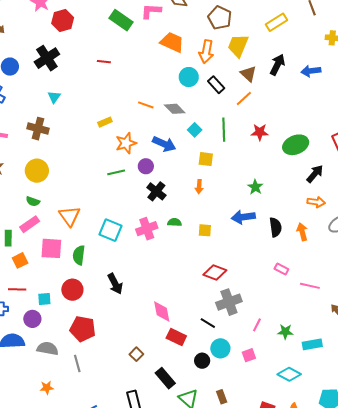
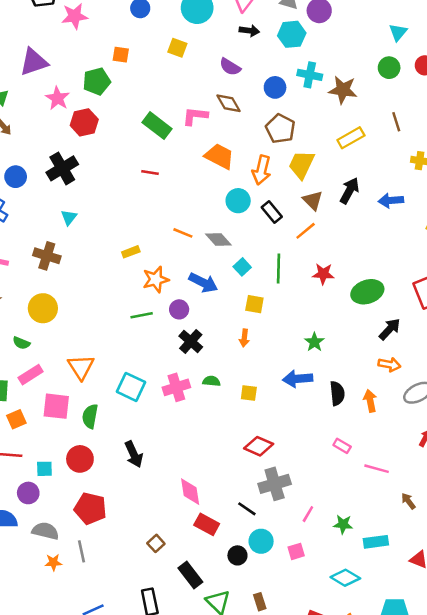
red line: (104, 62) -> (150, 173), moved
green semicircle: (33, 201) -> (21, 343), moved
orange star: (47, 388) -> (53, 562), moved

